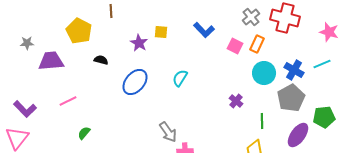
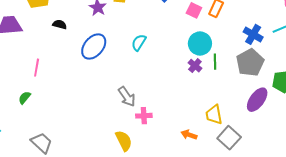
cyan circle: (264, 73) -> (200, 43), moved
pink line: (68, 101) -> (37, 68), moved, turned -54
green line: (262, 121) -> (215, 62), moved
green semicircle: (84, 133) -> (25, 98), moved

